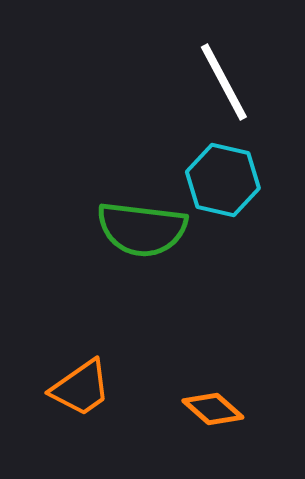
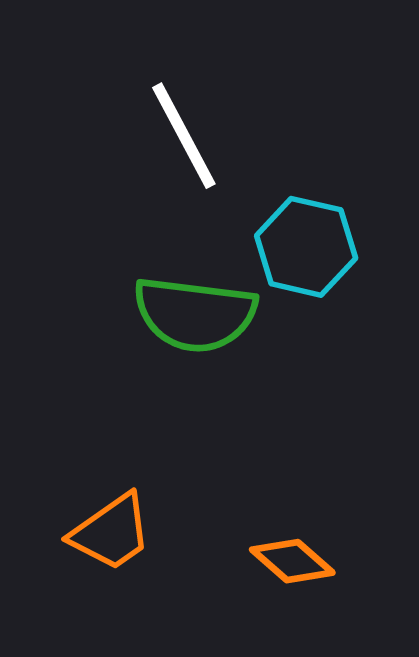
white line: (224, 82) -> (184, 136), moved

